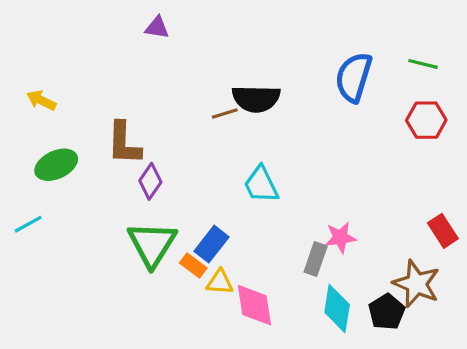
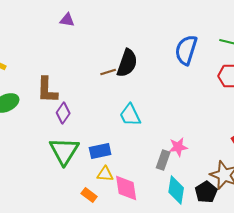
black semicircle: (256, 99) -> (127, 63), turned -72
blue rectangle: (211, 244) -> (100, 151), turned 40
orange rectangle: (193, 266) -> (89, 195), moved

